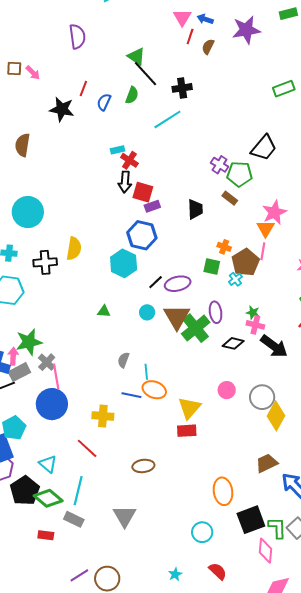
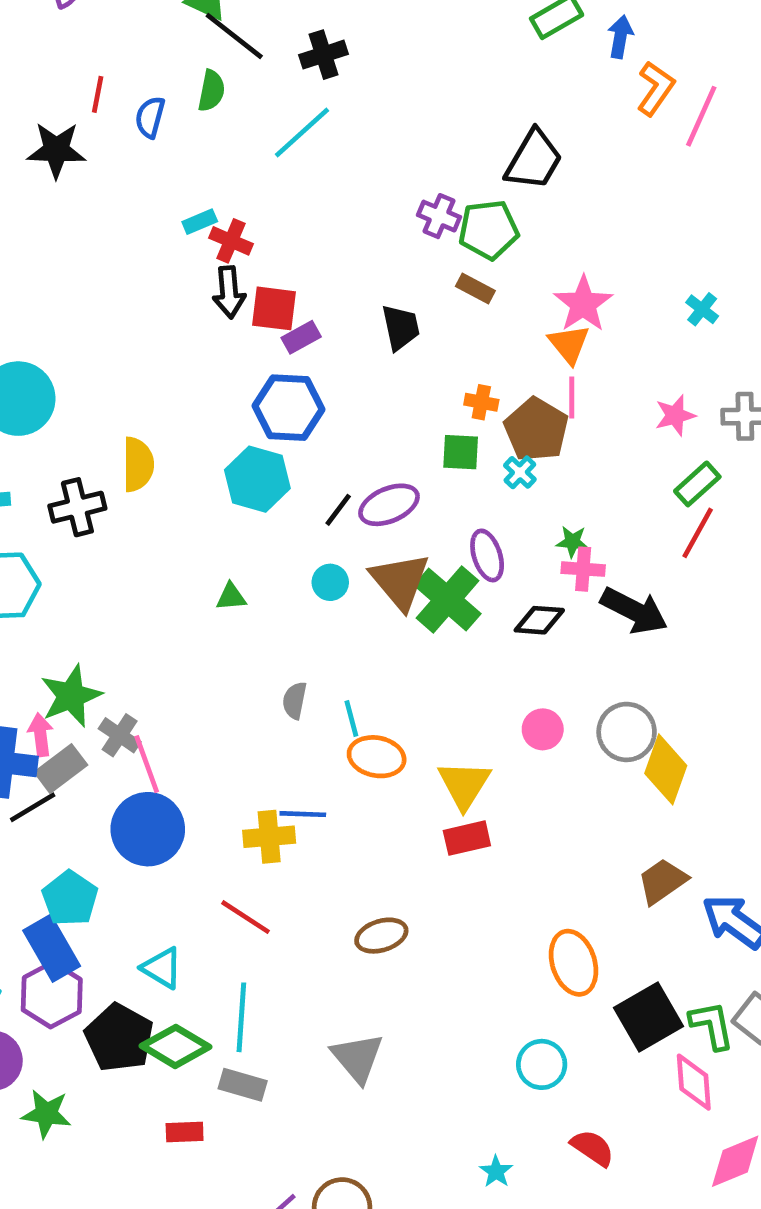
blue line: (131, 395) -> (303, 814), moved

